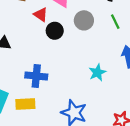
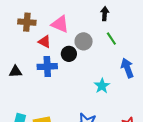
black circle: (55, 31) -> (69, 54), moved
blue cross: (36, 76) -> (47, 67), moved

